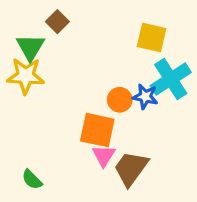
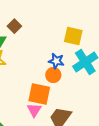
blue star: (145, 97) -> (56, 61), moved
pink triangle: (104, 156) -> (34, 110), moved

